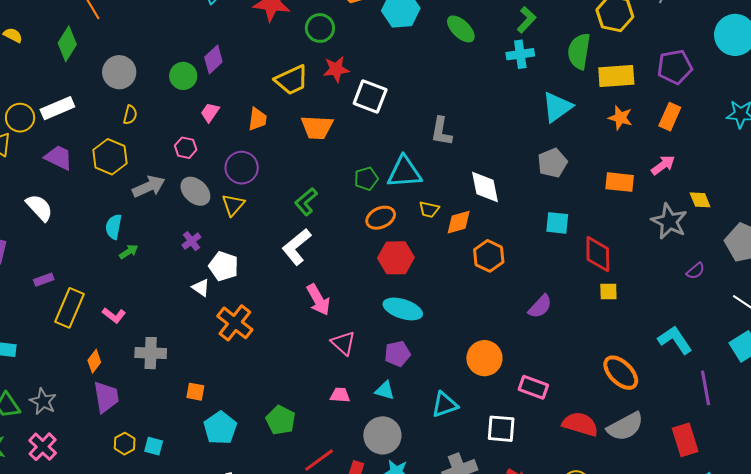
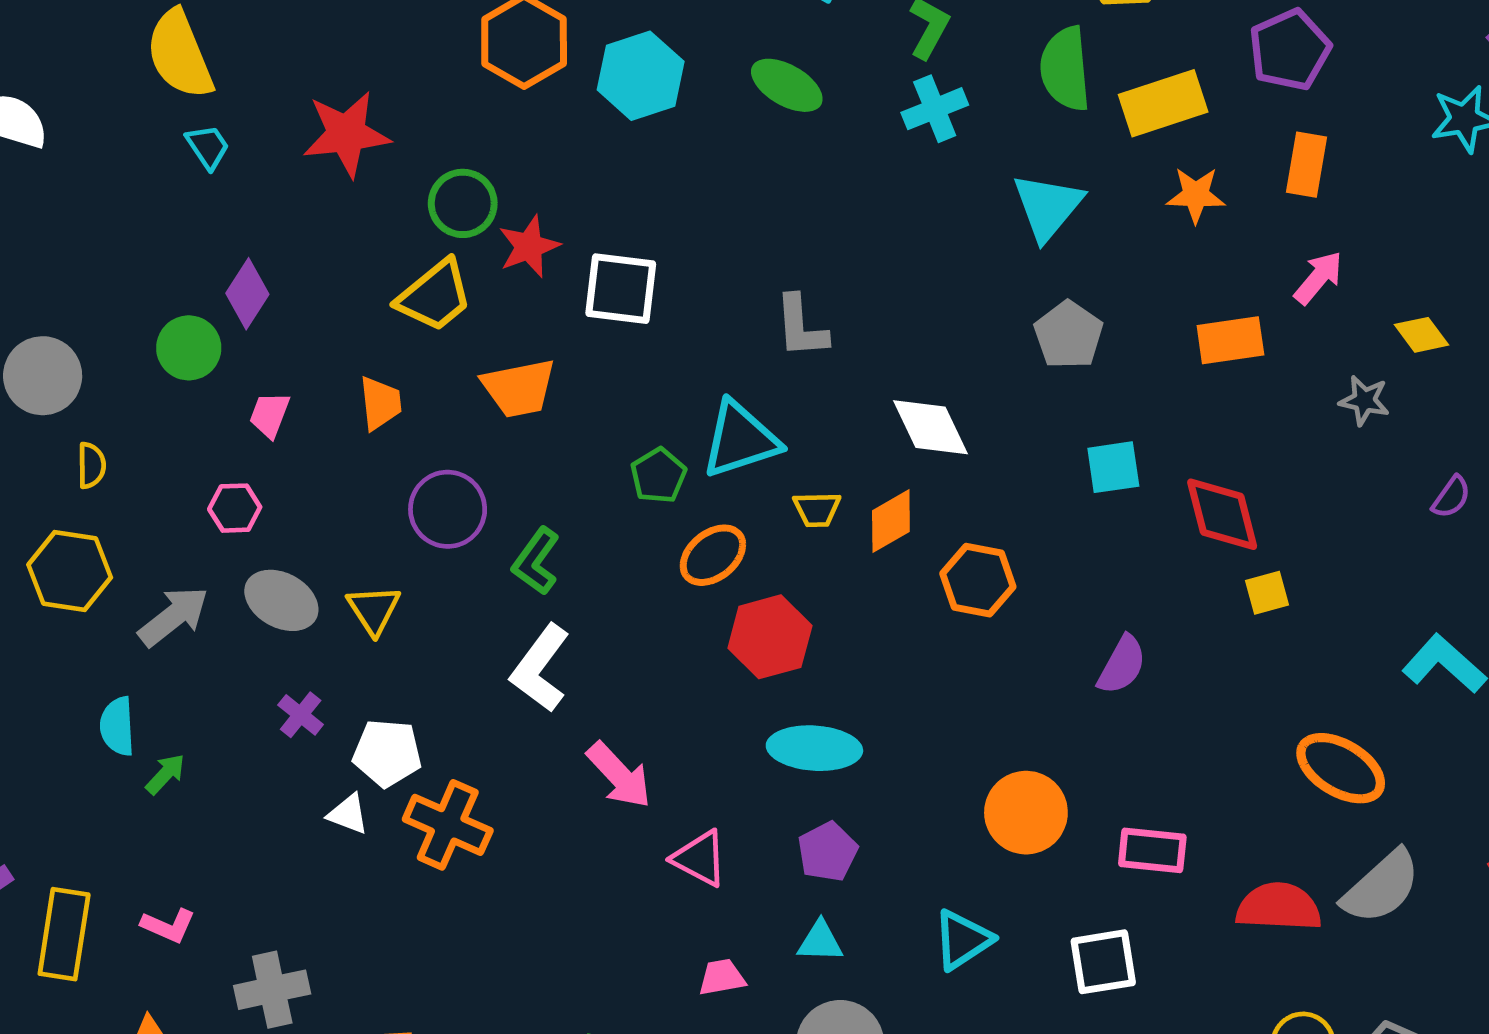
green circle: (320, 28) -> (463, 203), moved
purple circle: (242, 168) -> (448, 509), moved
gray star: (669, 221) -> (1364, 400), size x0.6
orange cross: (235, 323) -> (448, 825), moved

